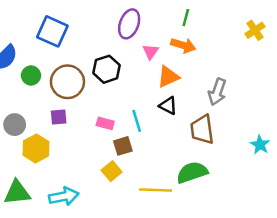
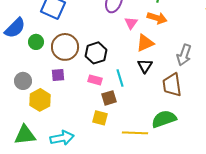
black hexagon: (106, 69) -> (96, 53), moved
black triangle: (168, 106) -> (145, 66), turned 35
yellow square: (112, 171) -> (100, 118), turned -35

